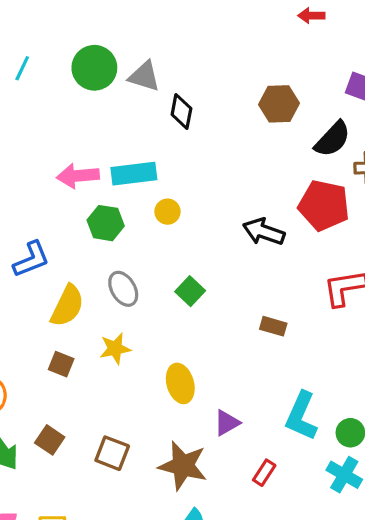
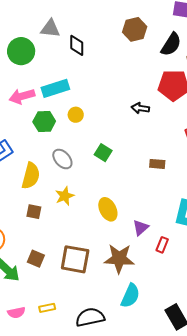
green circle: (94, 68) -> (21, 51), moved
yellow circle: (167, 212) -> (76, 115), moved
black arrow: (264, 232) -> (140, 108), size x0.7
brown square: (112, 453) -> (75, 259), size x1.4
red rectangle: (264, 473) -> (162, 245), moved

